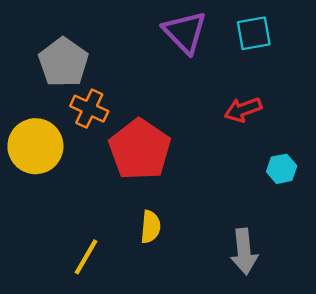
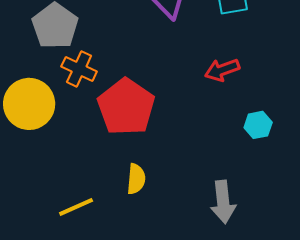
yellow line: (86, 257) -> (76, 207), turned 36

